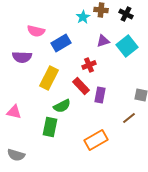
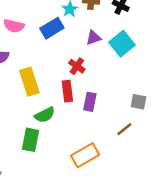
blue rectangle: (61, 43) -> (52, 28), moved
red cross: (89, 65) -> (77, 66), turned -32
yellow rectangle: (49, 78) -> (29, 82), turned -45
red rectangle: (81, 86) -> (67, 91), turned 36

